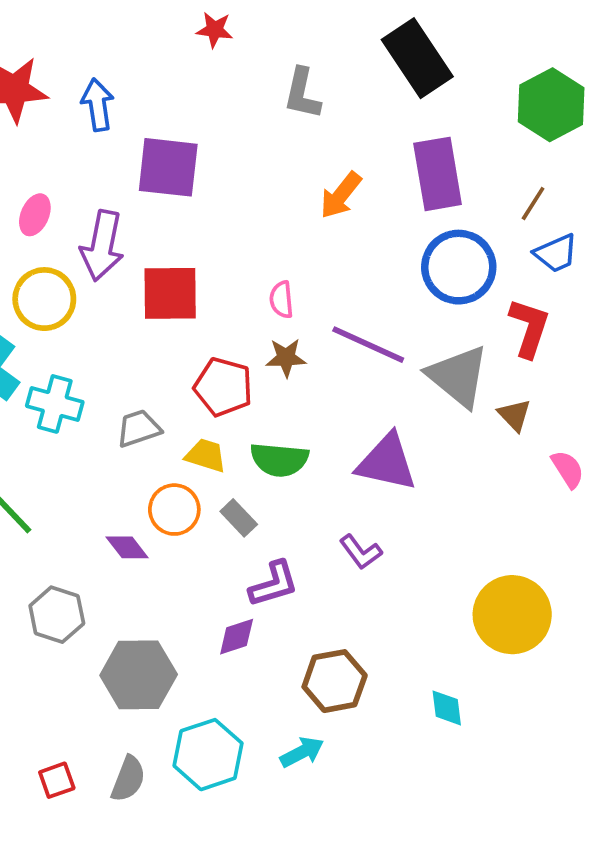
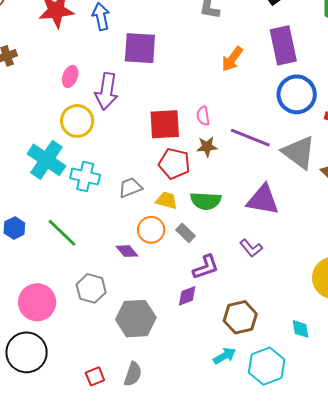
red square: (170, 293) -> (165, 124), moved
cyan hexagon: (208, 755) -> (267, 366), moved

